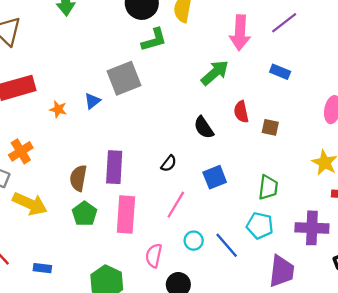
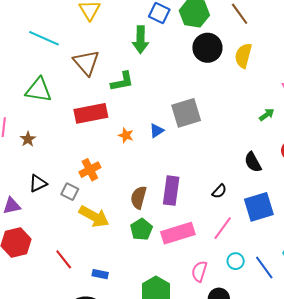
green L-shape: (154, 40) -> (122, 81), moved
green arrow: (215, 73) -> (267, 115), size x0.6
blue square: (215, 177) -> (259, 207), size x1.4
pink rectangle: (126, 215) -> (178, 233), turned 64

